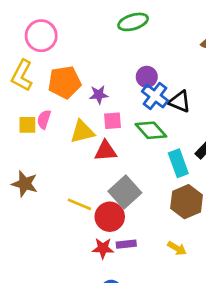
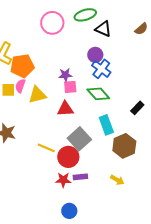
pink circle: (41, 36) -> (52, 23), moved
orange pentagon: (64, 82) -> (22, 66), moved
purple star: (99, 95) -> (65, 75), moved
black triangle: (180, 102) -> (103, 29), moved
yellow triangle: (82, 132) -> (37, 95), moved
cyan rectangle: (178, 163) -> (106, 125), moved

